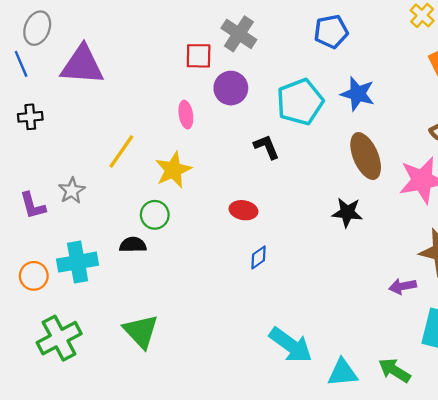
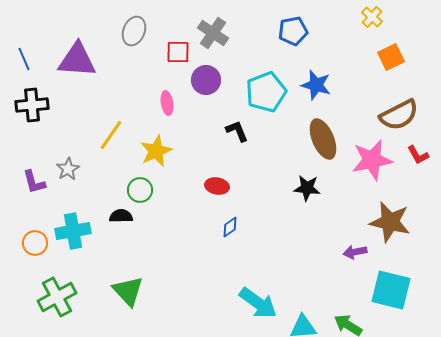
gray ellipse: (37, 28) -> (134, 31), moved
black cross: (30, 117) -> (32, 105), size x1.5

